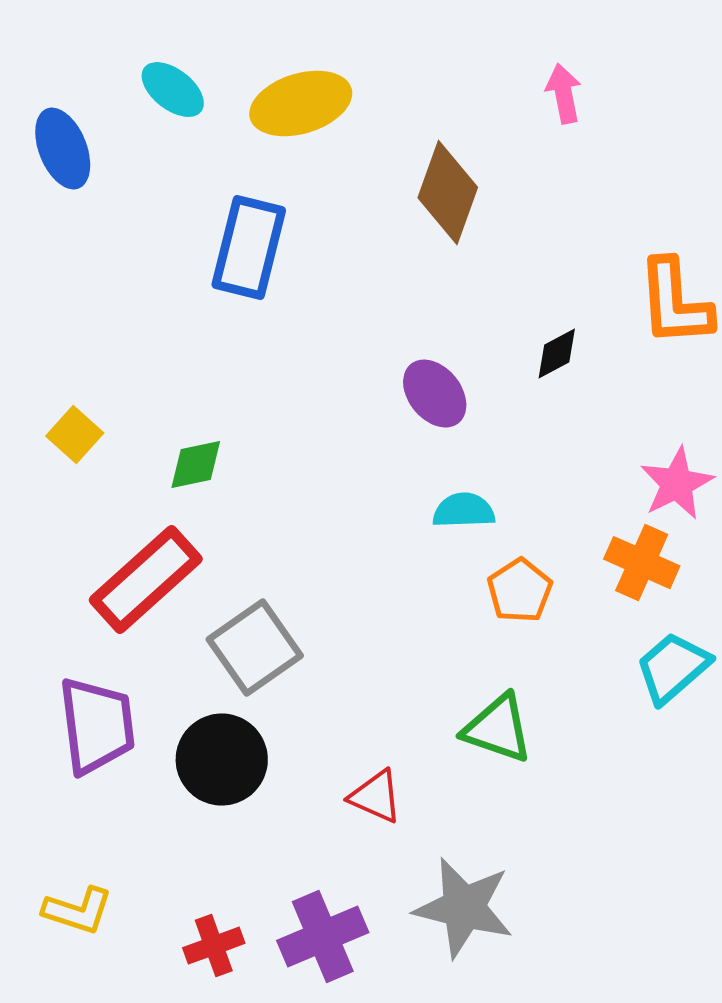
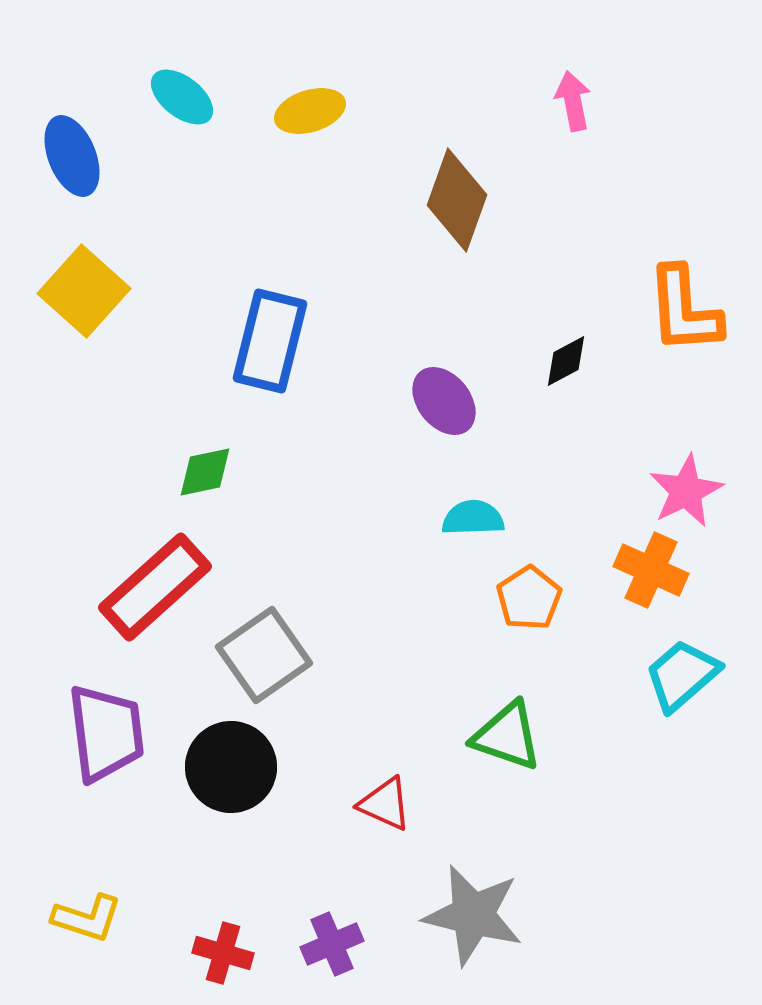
yellow ellipse: (301, 104) -> (310, 111), size x0.7
blue rectangle: (249, 248) -> (270, 341), moved
yellow square: (75, 435) -> (84, 291), moved, size x1.6
purple cross: (323, 937) -> (332, 944), size x0.7
red cross: (214, 946) -> (223, 953), turned 36

